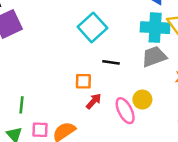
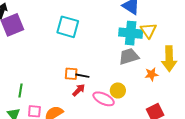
cyan square: (92, 27) -> (68, 27), moved, turned -35
black line: (111, 62) -> (82, 76), moved
pink ellipse: (125, 111) -> (104, 99), turned -40

